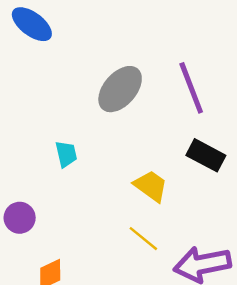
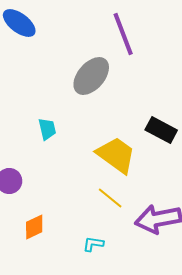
purple line: (191, 88) -> (123, 34), moved
yellow trapezoid: (151, 186) -> (116, 155), size x1.4

